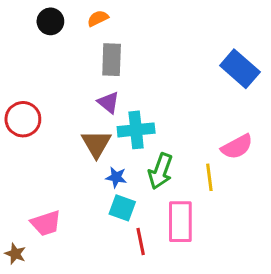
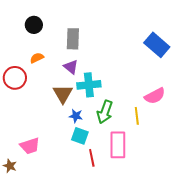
orange semicircle: (98, 18) -> (37, 58), moved
black circle: (50, 21) -> (34, 25), moved

